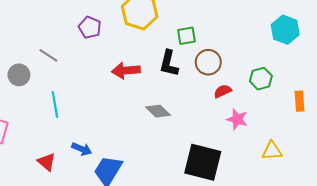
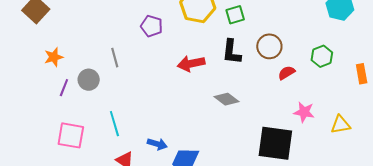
green square: (186, 36) -> (235, 15), moved
gray line: (48, 55) -> (115, 58), turned 48
cyan line: (55, 104) -> (114, 124), moved
pink star: (237, 119) -> (304, 112), moved

